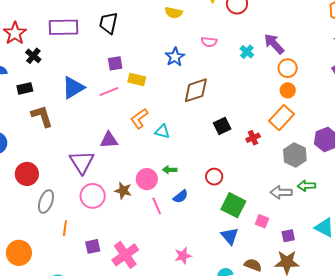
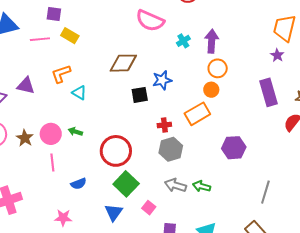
pink semicircle: (209, 42) -> (150, 21), size x1.8
purple arrow: (274, 44) -> (212, 41), turned 30
blue star: (175, 57) -> (162, 80), moved
black square: (222, 126) -> (140, 95), moved
gray hexagon: (295, 155) -> (171, 149), moved
red circle: (214, 177) -> (116, 151), size x1.8
blue semicircle: (181, 197) -> (79, 184), moved

